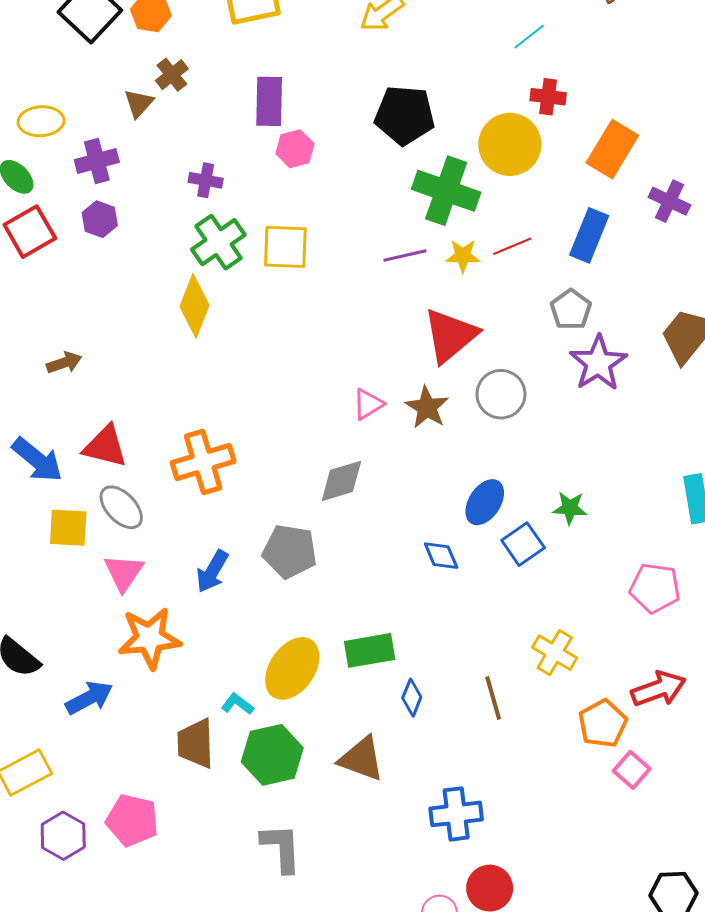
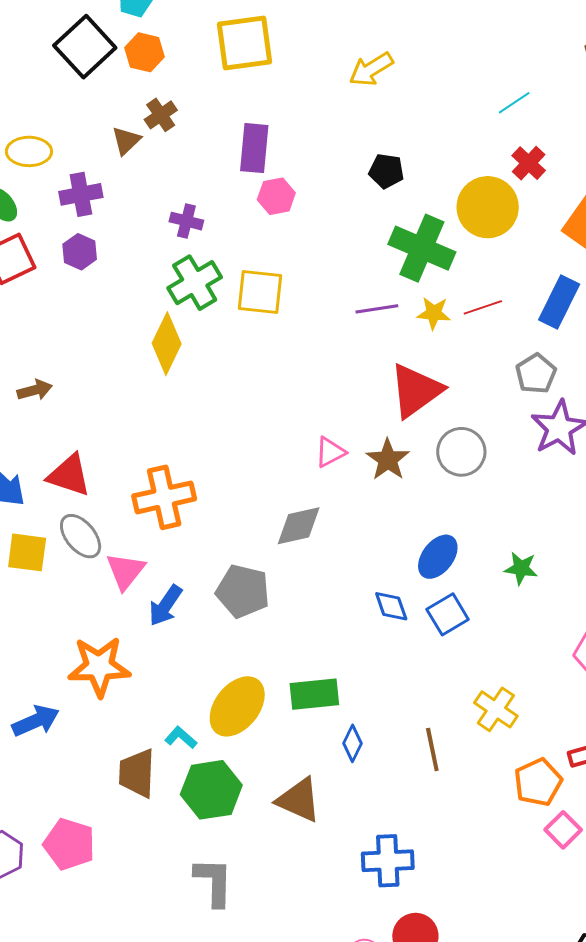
red cross: (548, 97) -> (529, 163), turned 32
black pentagon: (405, 115) -> (386, 171), size x0.6
blue square: (523, 544) -> (448, 614), moved
pink triangle: (124, 573) -> (125, 571), moved

